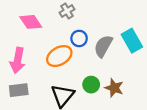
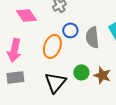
gray semicircle: (103, 46) -> (92, 37), turned -35
orange ellipse: (59, 56) -> (52, 46), turned -40

